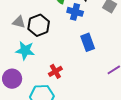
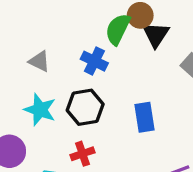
blue cross: (75, 12) -> (94, 61), moved
black hexagon: (39, 25) -> (85, 107), moved

